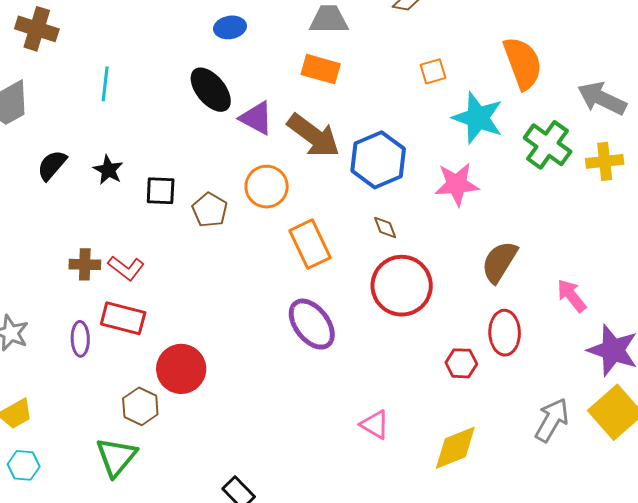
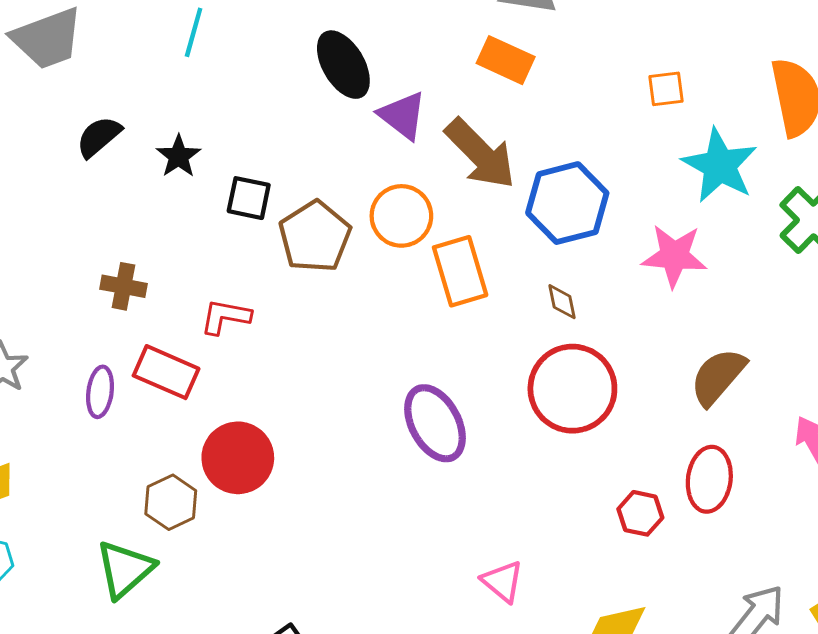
brown pentagon: (210, 210) -> (315, 237), size x1.4
orange rectangle: (310, 244) -> (460, 271), moved
red L-shape: (126, 268) -> (225, 317), moved, turned 144

